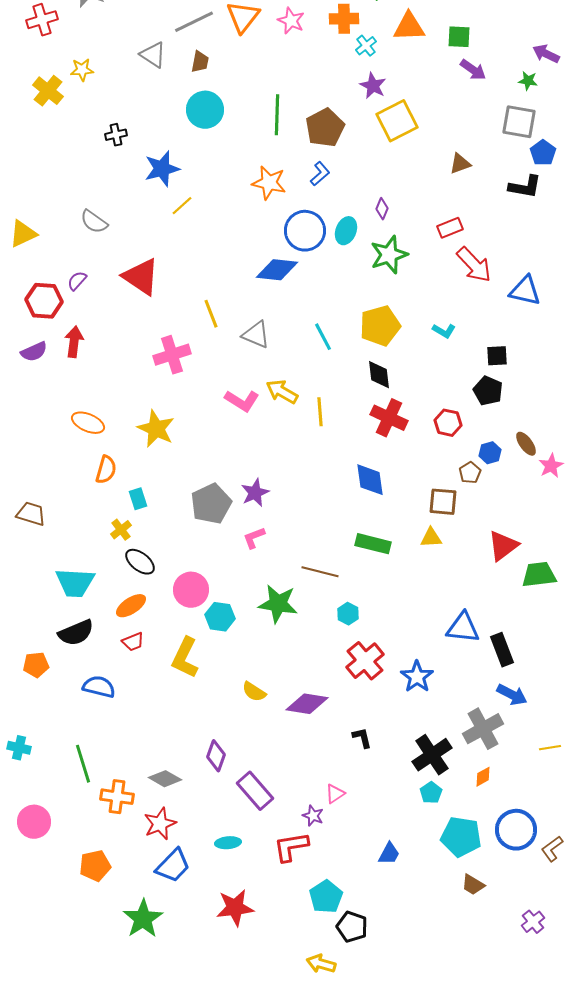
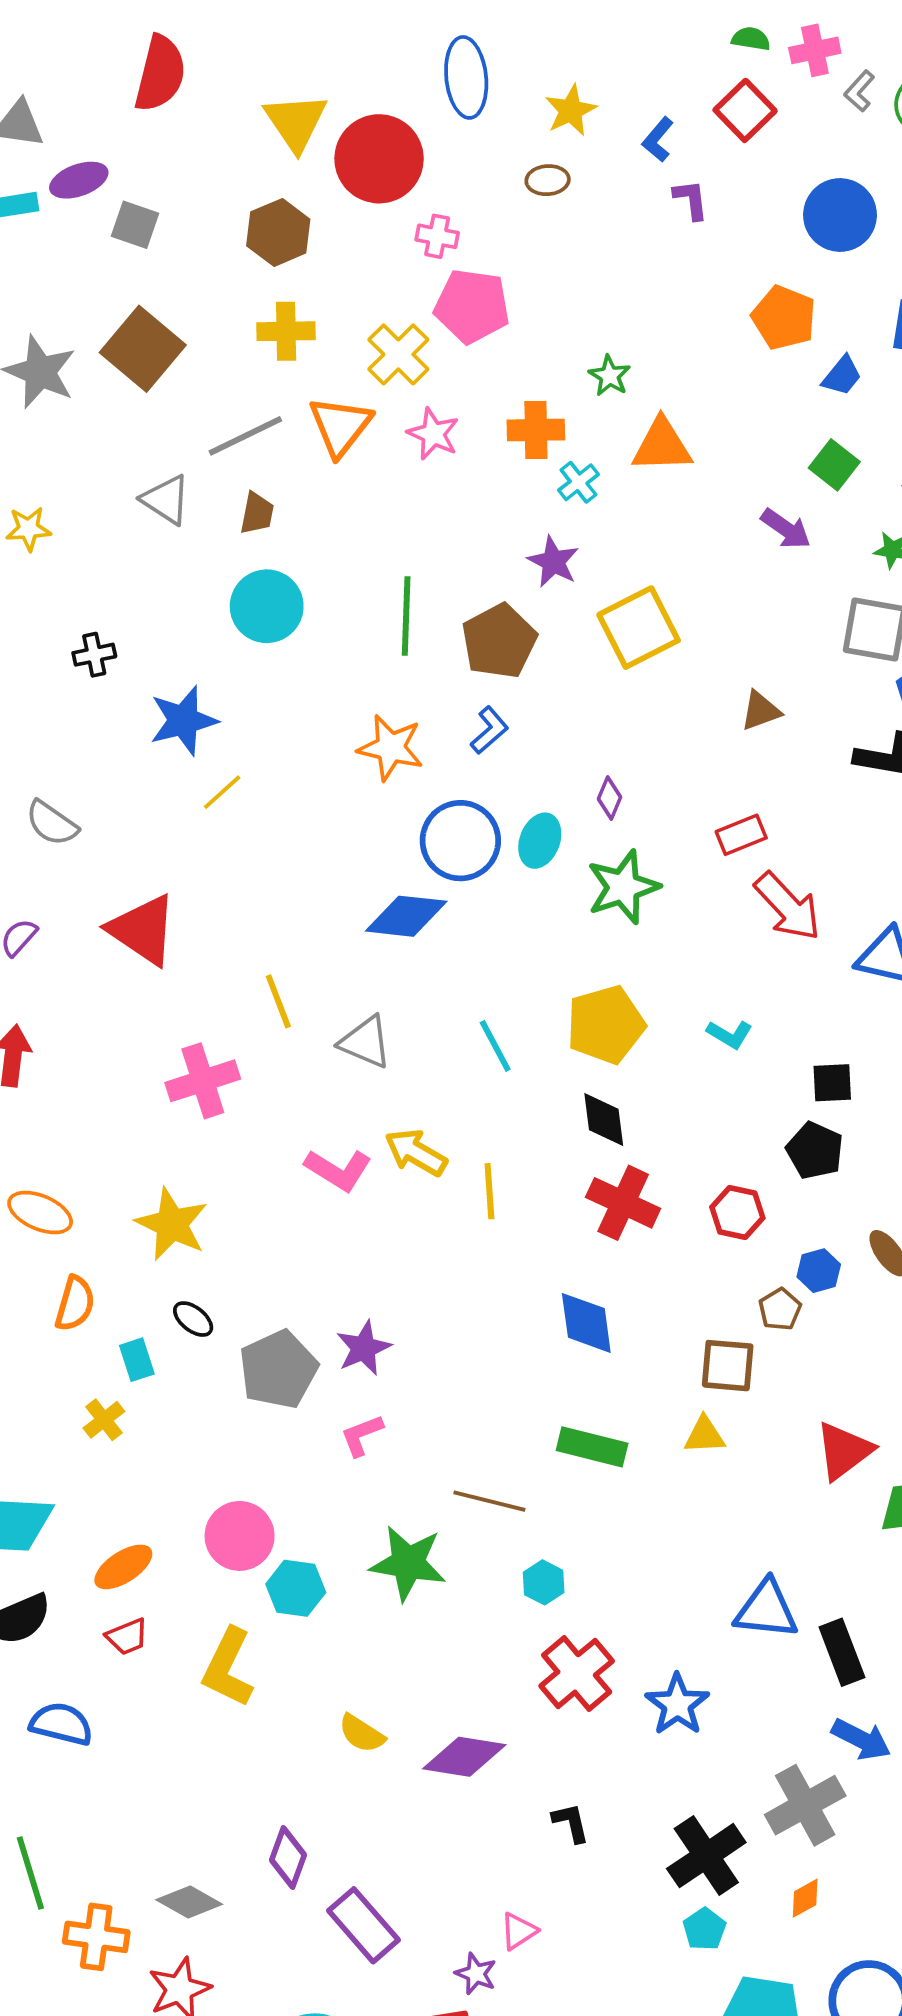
green square: (459, 37) -> (834, 465), moved, turned 35
purple star: (373, 86) -> (553, 562), moved
black ellipse: (140, 562) -> (193, 1319), moved, size x0.7

